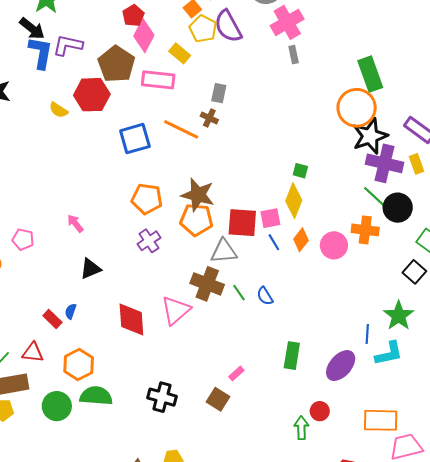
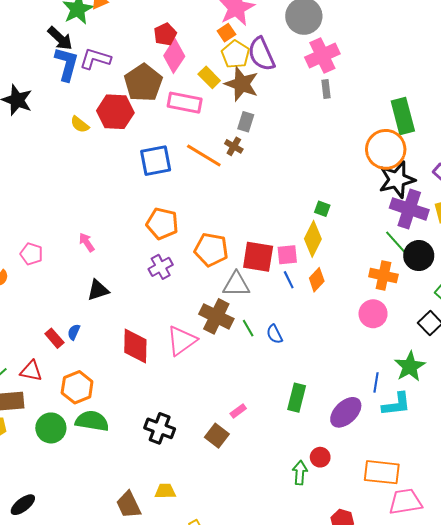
brown star: (198, 195) -> (242, 84), moved
pink circle: (334, 245) -> (373, 314), moved

